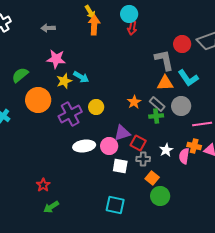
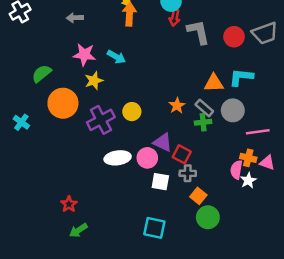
gray L-shape: (164, 60) -> (198, 32), moved
cyan arrow: (81, 77) -> (116, 57), moved
cyan L-shape: (188, 78) -> (241, 77), turned 130
purple triangle: (122, 133) -> (163, 142), turned 42
white star: (166, 150) -> (248, 180), moved

